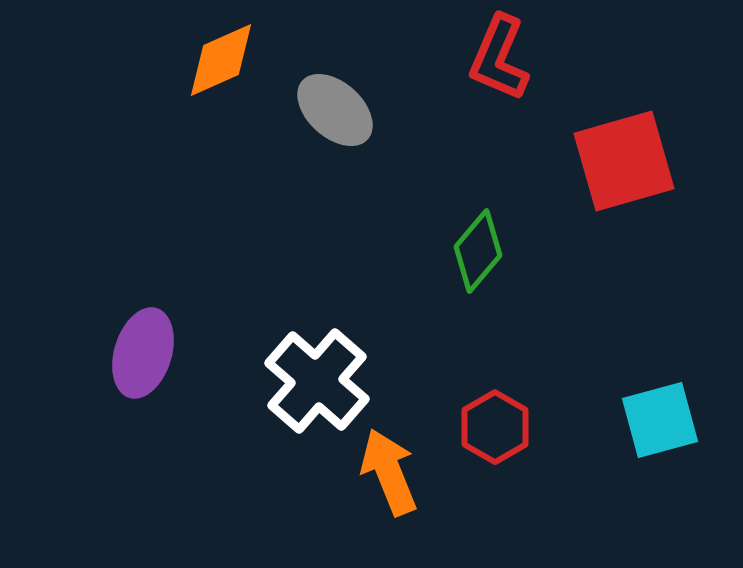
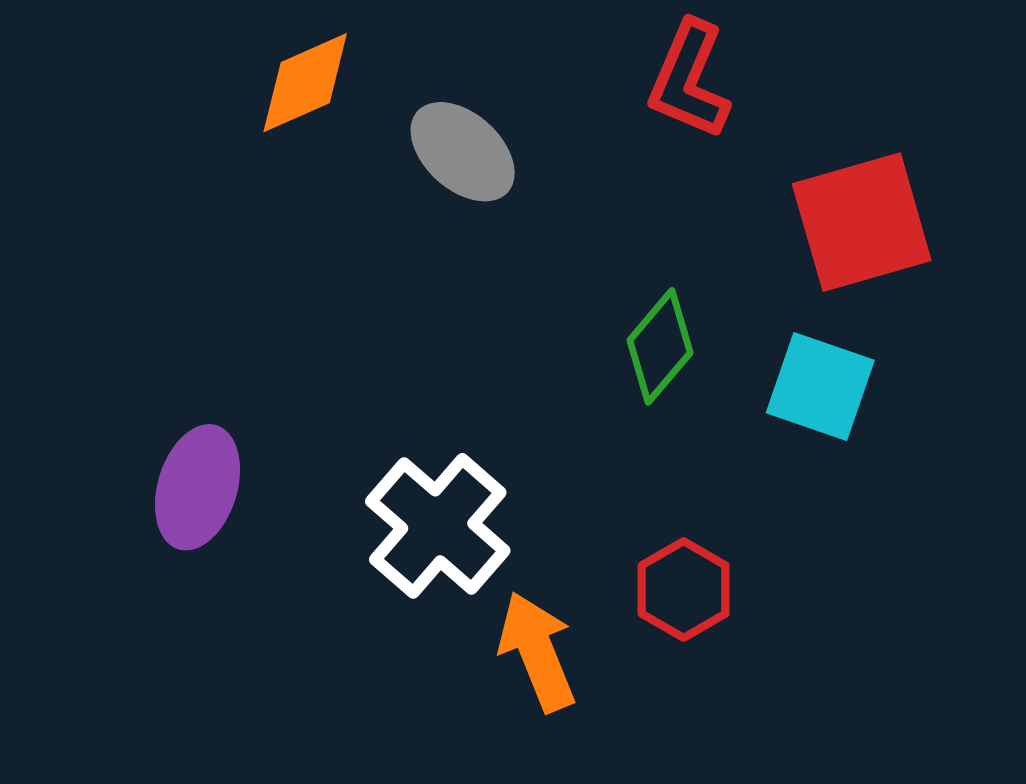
cyan square: (660, 420) -> (820, 386), moved, turned 34

